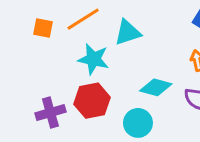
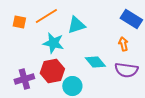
cyan diamond: (156, 87) -> (95, 62), turned 35
cyan circle: (138, 123) -> (72, 86), moved

